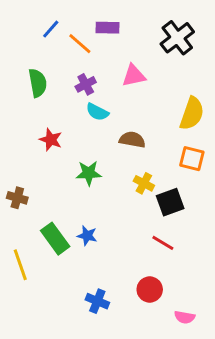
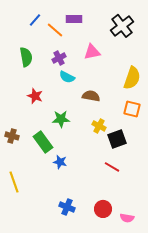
green rectangle: (55, 239) -> (43, 142), moved
red circle: (150, 289) -> (103, 209), moved

